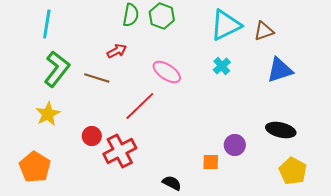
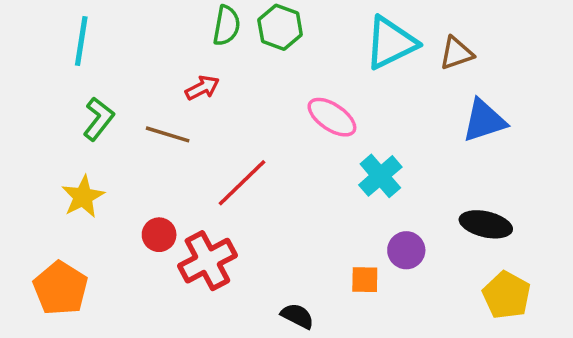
cyan cross: (222, 66) -> (380, 176), moved, size x1.4
green L-shape: (57, 69) -> (99, 119), size x0.7
pink ellipse: (167, 72) -> (332, 117), moved

